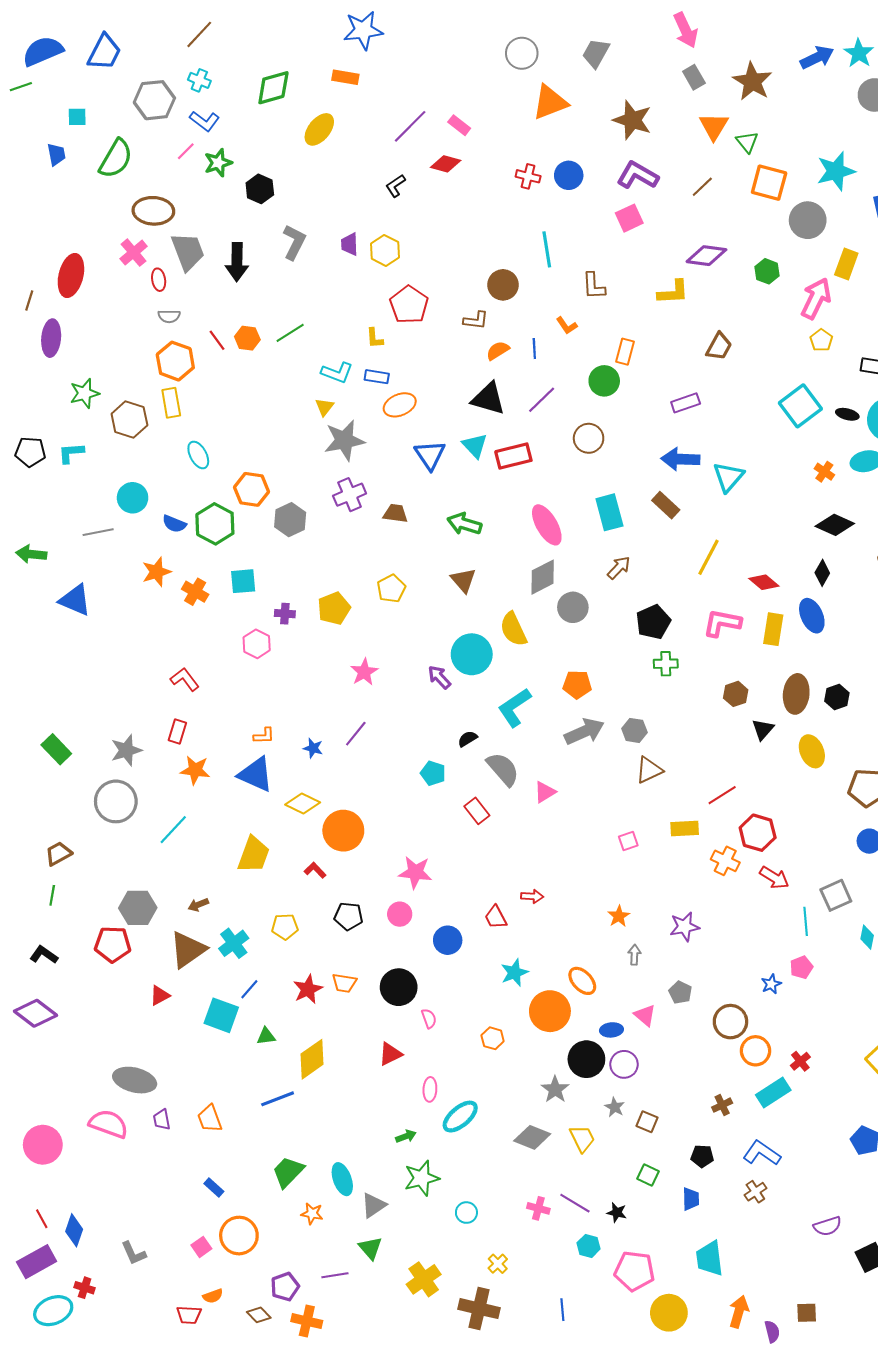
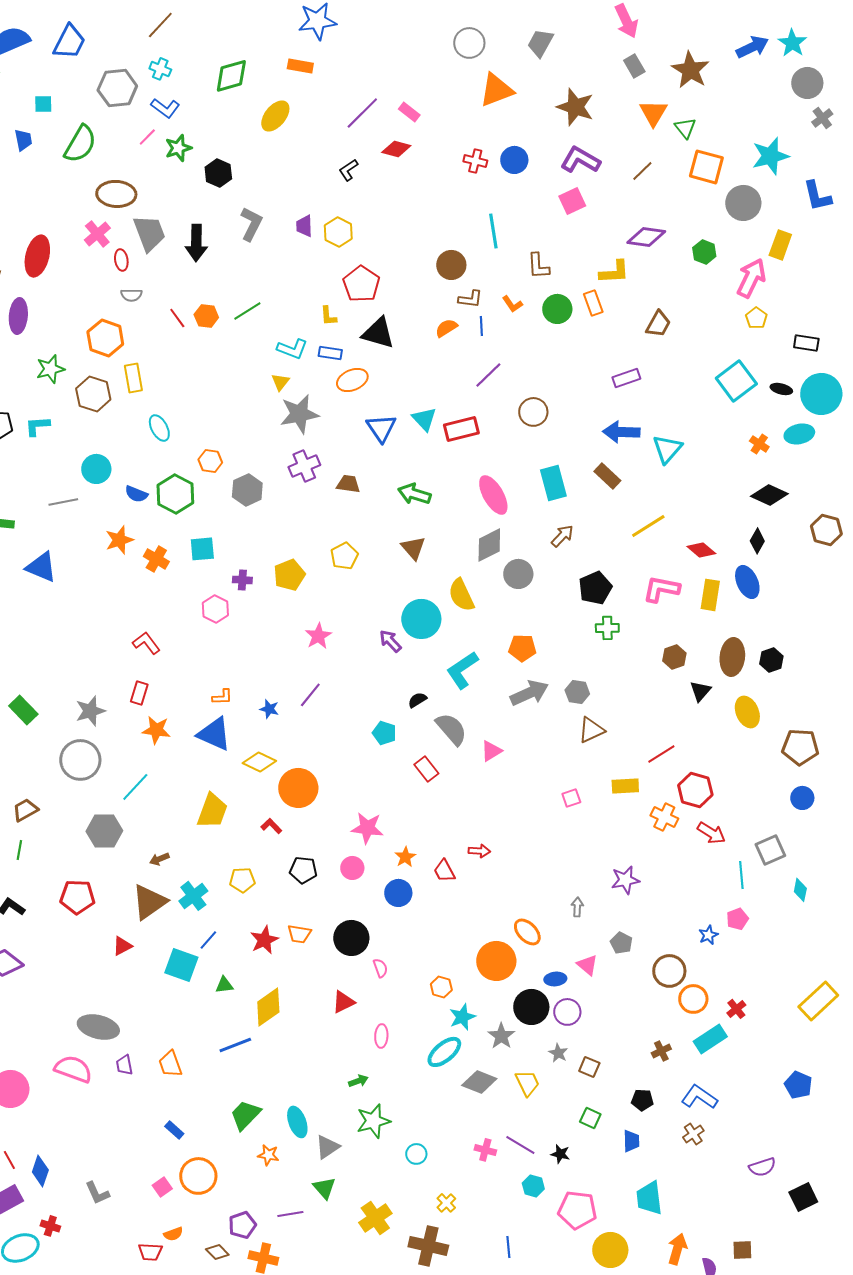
brown L-shape: (476, 320) -> (470, 299), moved
orange rectangle: (625, 352) -> (593, 303), moved, turned -35
orange hexagon: (175, 361) -> (105, 338), moved
green circle: (604, 381) -> (557, 309), moved
black triangle: (488, 399) -> (378, 333), moved
orange hexagon: (251, 489) -> (210, 461), size x0.7
yellow line: (709, 557) -> (648, 526), turned 30
gray hexagon: (138, 908) -> (104, 831), moved
orange star: (619, 916) -> (405, 857), moved
cyan star: (514, 973) -> (462, 1017), moved
cyan ellipse: (460, 1117) -> (444, 1052), moved

